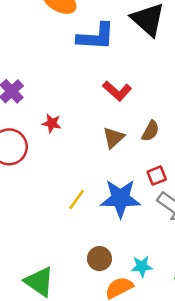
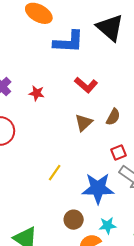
red star: (52, 123) -> (37, 93), moved
blue star: (120, 198) -> (98, 188), moved

